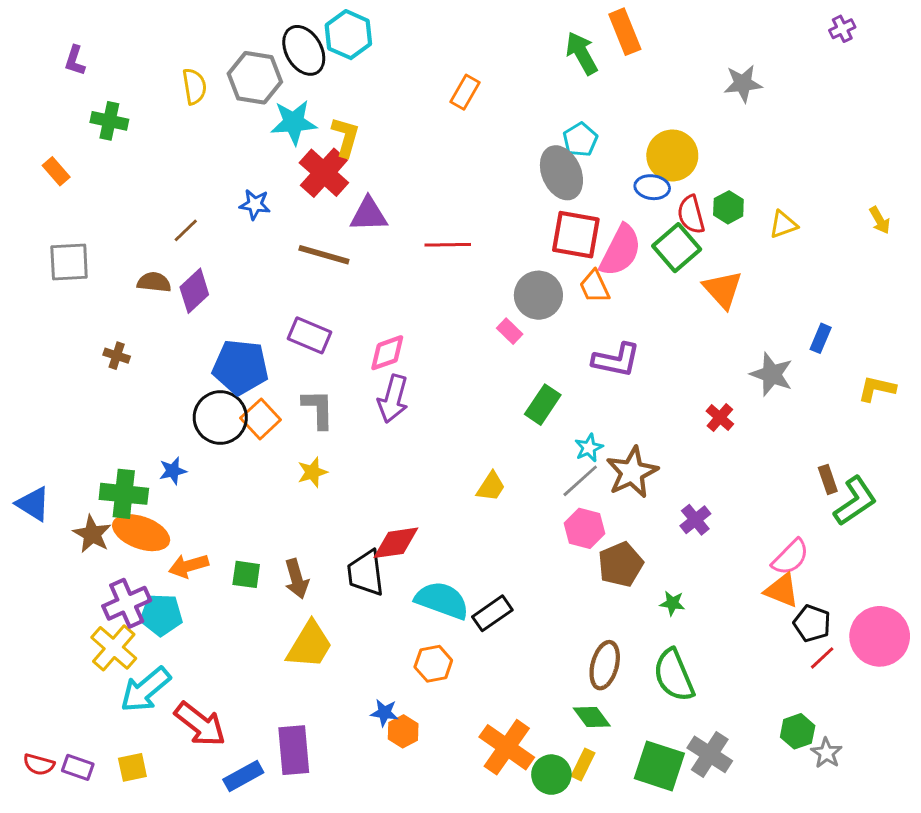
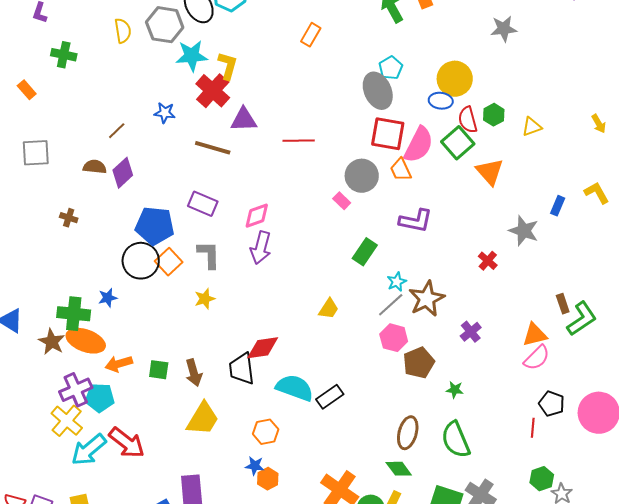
yellow L-shape: (877, 389) -> (597, 193), moved, turned 48
orange triangle: (782, 590) -> (535, 335), moved, turned -36
red line: (822, 658) -> (533, 428), moved, turned -42
orange hexagon: (433, 664) -> (266, 432), moved
red arrow: (200, 724) -> (127, 443), moved

